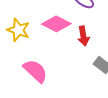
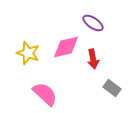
pink diamond: (56, 24) -> (66, 47), turned -40

